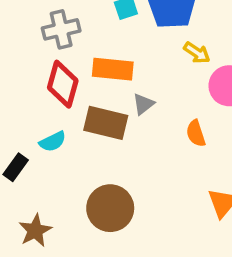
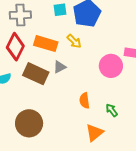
yellow arrow: (197, 53) -> (74, 41), moved
orange semicircle: (196, 133) -> (84, 101), moved

